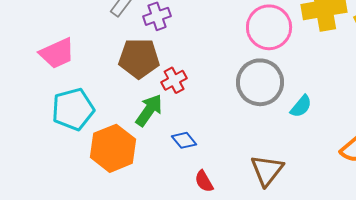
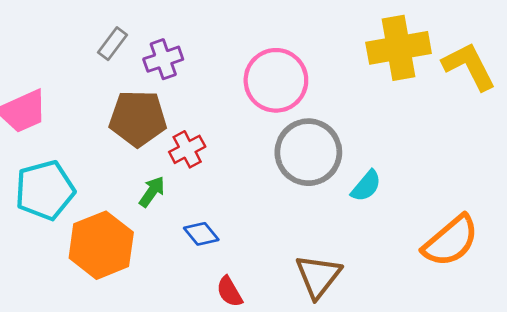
pink circle: (269, 27) -> (276, 80), moved
green arrow: (149, 110) -> (152, 192), size x0.7

